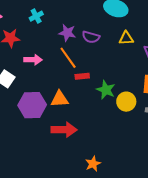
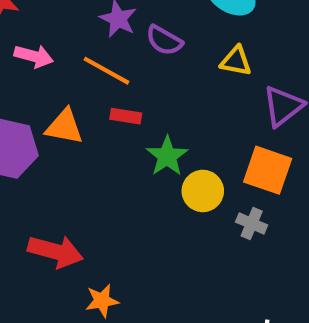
orange line: (68, 58) -> (106, 71), turned -40
orange triangle: (60, 99) -> (64, 127), moved
red arrow: (64, 130) -> (55, 251), moved

